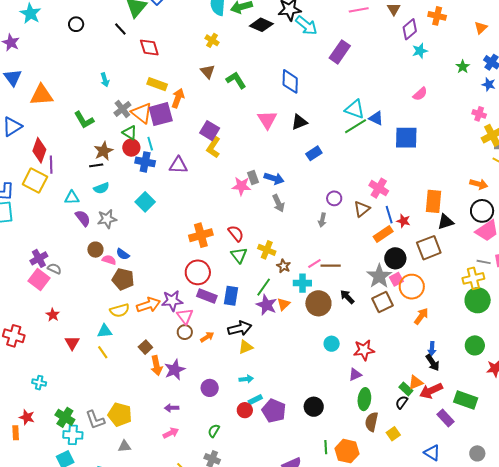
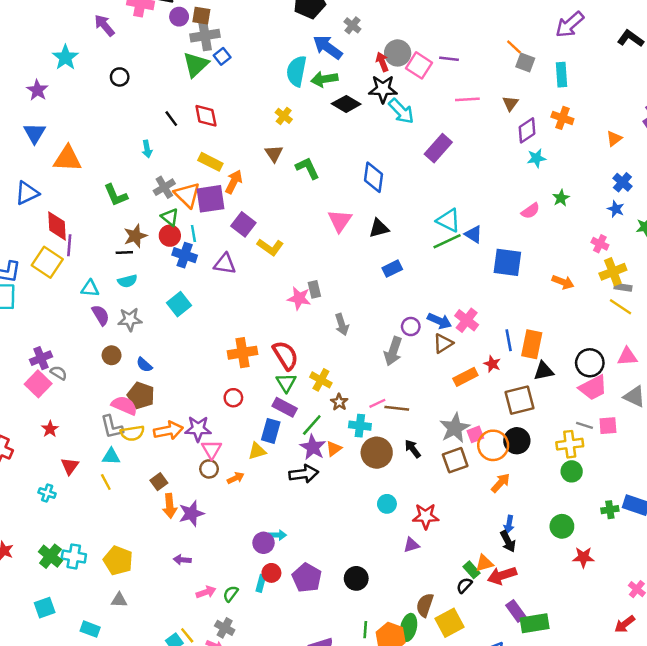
black line: (120, 29) -> (171, 119), moved
green star: (463, 67) -> (561, 198), moved
purple square: (210, 131) -> (243, 224), moved
yellow L-shape: (213, 147) -> (270, 247), turned -95
red diamond: (39, 150) -> (57, 226), turned -30
blue arrow: (274, 178) -> (439, 321), moved
orange arrow: (479, 184) -> (563, 282), moved
blue line: (389, 215) -> (509, 340), moved
gray arrow: (322, 220) -> (393, 351), size x1.6
red semicircle: (236, 233) -> (285, 355), size x1.4
black circle: (395, 258) -> (517, 441), moved
pink semicircle: (109, 260) -> (124, 405), moved, size x1.5
red circle: (198, 272) -> (233, 398), size x0.6
purple rectangle: (207, 296) -> (285, 407), moved
green circle: (478, 300) -> (572, 471), size x0.7
black arrow: (240, 328) -> (304, 474), moved
yellow triangle: (246, 347) -> (257, 451), moved
cyan cross: (39, 383) -> (47, 493), moved
purple circle: (210, 388) -> (263, 543), moved
green ellipse: (364, 399) -> (409, 627), moved
cyan rectangle: (255, 400) -> (261, 583), moved, turned -56
green rectangle: (466, 400) -> (535, 623), moved, turned -35
gray L-shape: (95, 420) -> (112, 427), moved
pink arrow: (171, 433) -> (206, 592), moved
yellow square: (393, 434) -> (450, 623), size x1.6
cyan cross: (73, 435) -> (74, 556), moved

